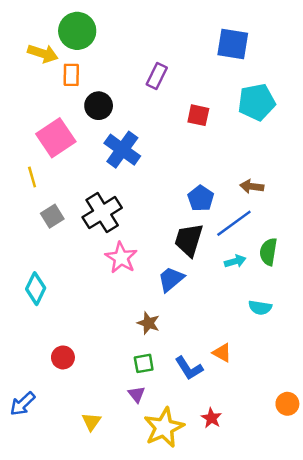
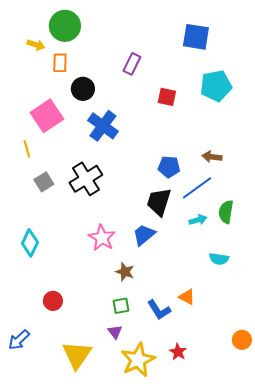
yellow arrow: (43, 53) -> (36, 45), size x0.7
blue pentagon: (201, 198) -> (169, 167), turned -30
pink star: (121, 258) -> (102, 238), moved
yellow triangle: (91, 422) -> (77, 355), size x1.8

